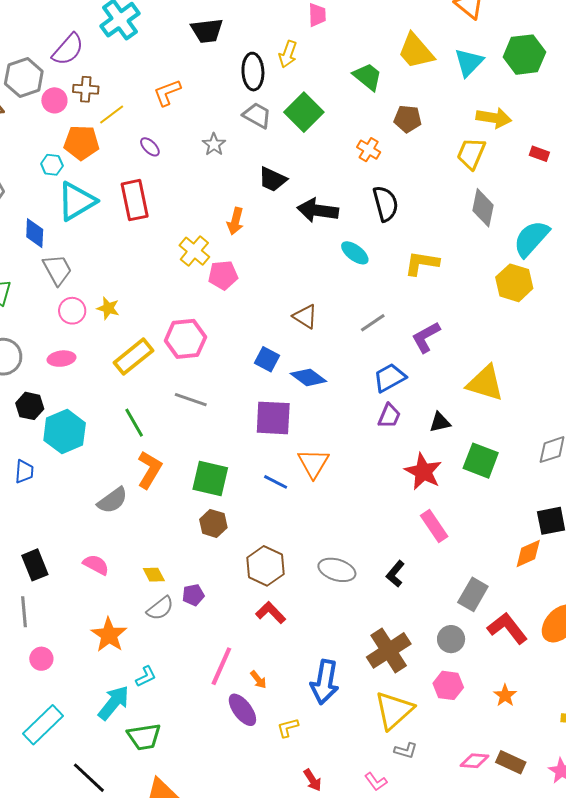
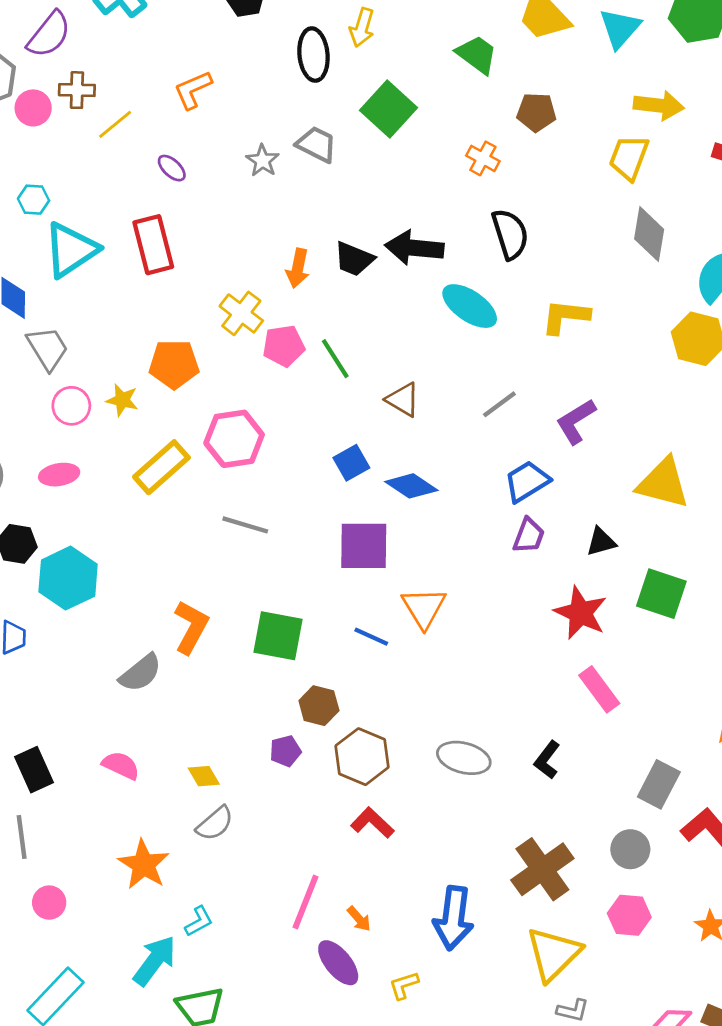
gray trapezoid: (257, 115) -> (317, 144), moved
orange pentagon: (81, 143) -> (174, 364), moved
black trapezoid: (273, 179) -> (354, 259), moved
cyan ellipse: (355, 253) -> (470, 306), size x1.4
blue square: (267, 359) -> (351, 463), turned 35
green line: (134, 423) -> (335, 359), moved
brown hexagon: (213, 523) -> (319, 706), moved
purple pentagon: (193, 595) -> (285, 751), moved

